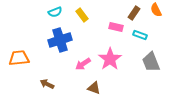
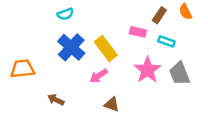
yellow rectangle: (82, 15) -> (106, 49), moved, size x1.5
blue cross: (60, 40) -> (71, 47), turned -30
pink star: (110, 59) -> (147, 70), moved

